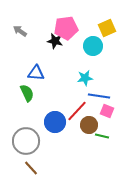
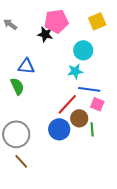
cyan circle: (93, 46) -> (83, 50), moved
blue circle: (55, 122) -> (59, 129), moved
green line: (102, 136) -> (92, 129), turned 72

